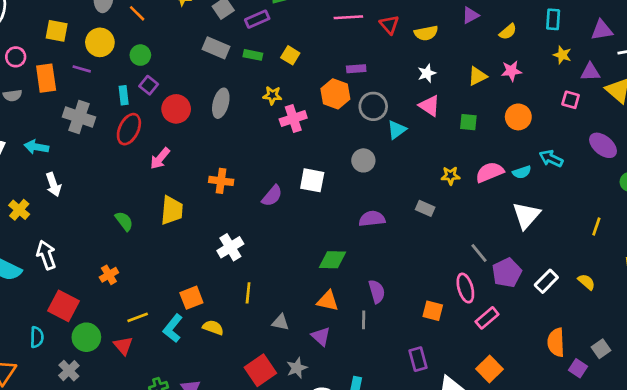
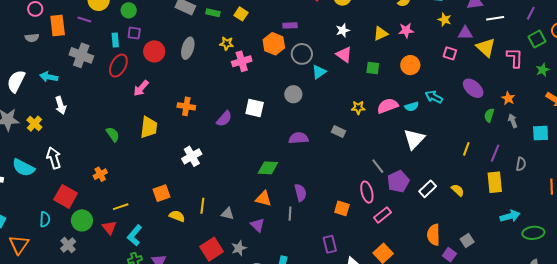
purple square: (149, 85) -> (134, 33), turned -32
yellow line: (248, 293) -> (202, 206), moved
cyan L-shape: (173, 328) -> (135, 235), moved

